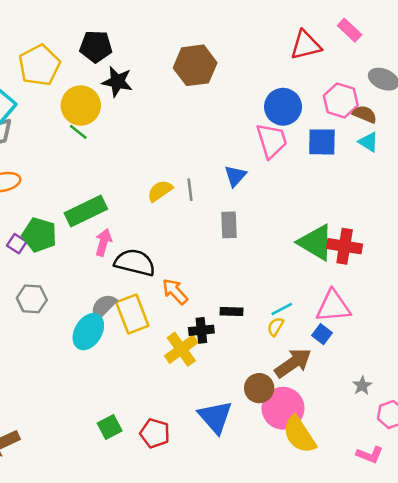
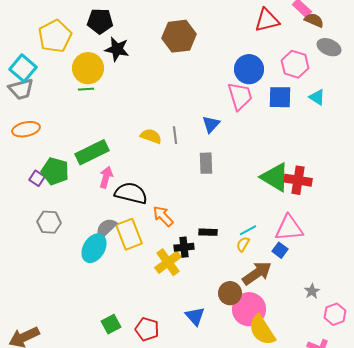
brown semicircle: (365, 114) -> (314, 20), moved
green line: (78, 132) -> (86, 89), turned -42
yellow semicircle: (160, 191) -> (151, 136), turned 55
blue triangle: (215, 417) -> (195, 316), size x0.7

